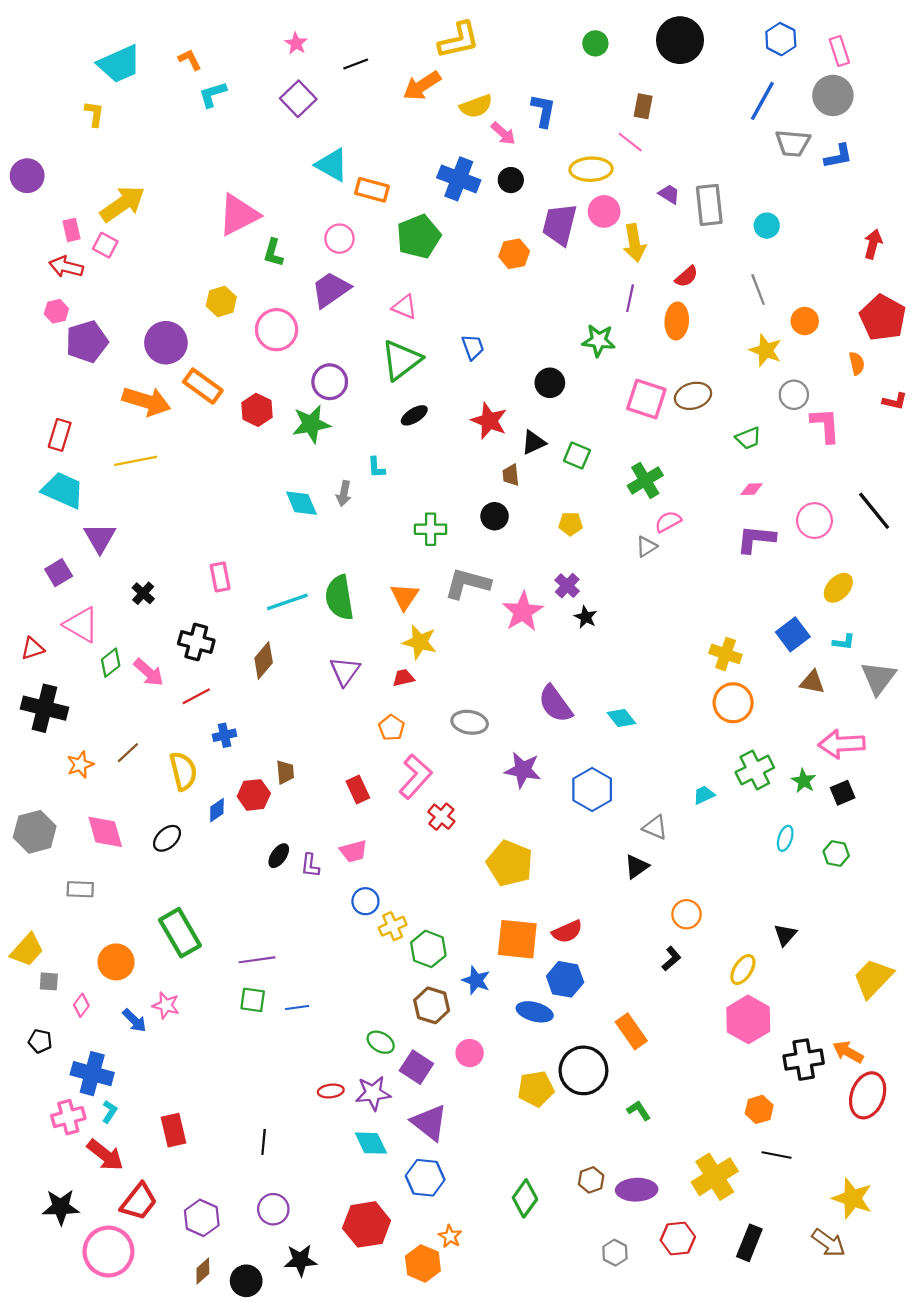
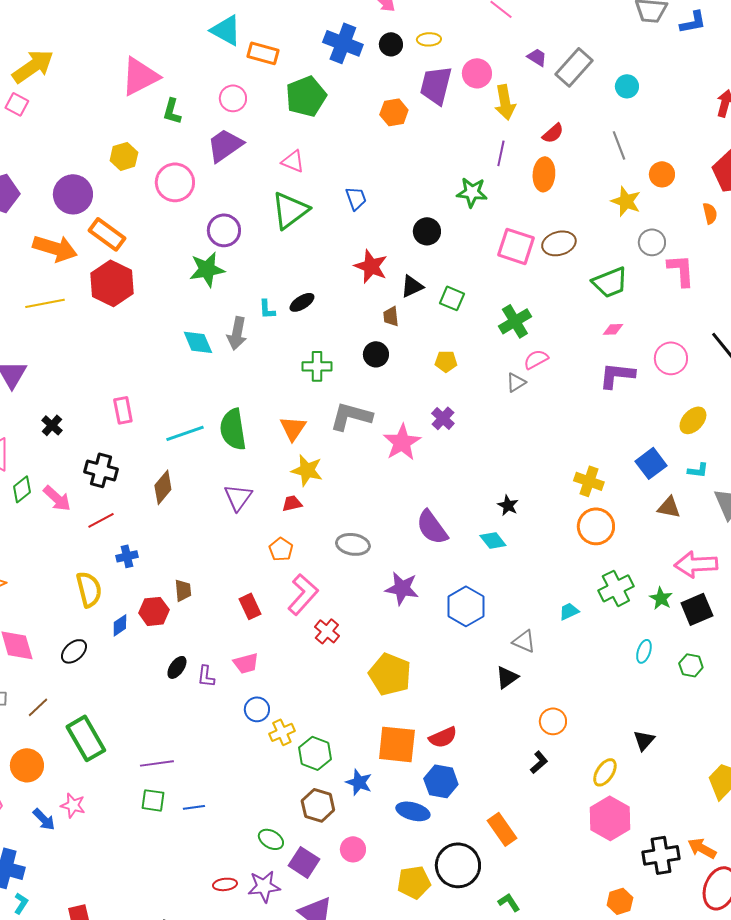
yellow ellipse: (591, 169) -> (429, 39), moved, size x0.6
gray rectangle: (709, 205) -> (574, 67), turned 48
red hexagon: (257, 410) -> (112, 283), moved, size x1.5
black ellipse: (414, 415) -> (302, 302), moved
green trapezoid: (748, 438) -> (610, 282), size x1.5
gray arrow: (344, 493) -> (237, 333), size x1.4
black star: (586, 617) -> (508, 505), moved
brown line: (128, 753) -> (38, 707), moved
black square: (843, 793) -> (697, 609), size x1.4

